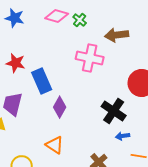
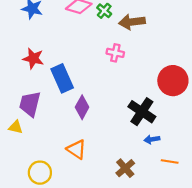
brown arrow: (117, 35) -> (132, 22), moved
pink cross: (90, 58) -> (115, 53), size x0.6

